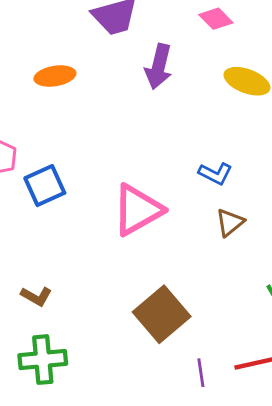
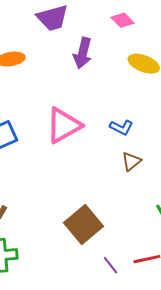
pink triangle: (137, 210) -> (64, 125), moved
purple line: (201, 373) -> (110, 265), turned -30

